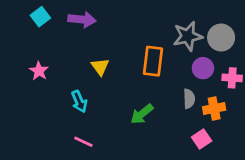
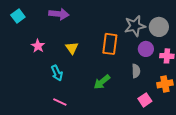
cyan square: (40, 17) -> (18, 16), moved
pink star: (39, 71) -> (38, 46), moved
orange cross: (214, 108) -> (165, 84), moved

